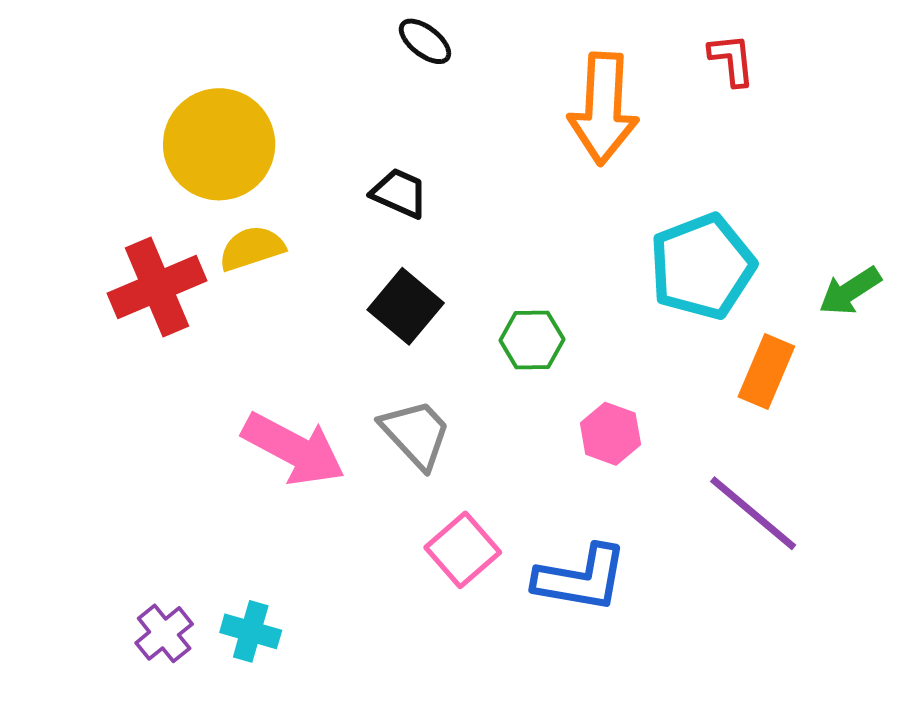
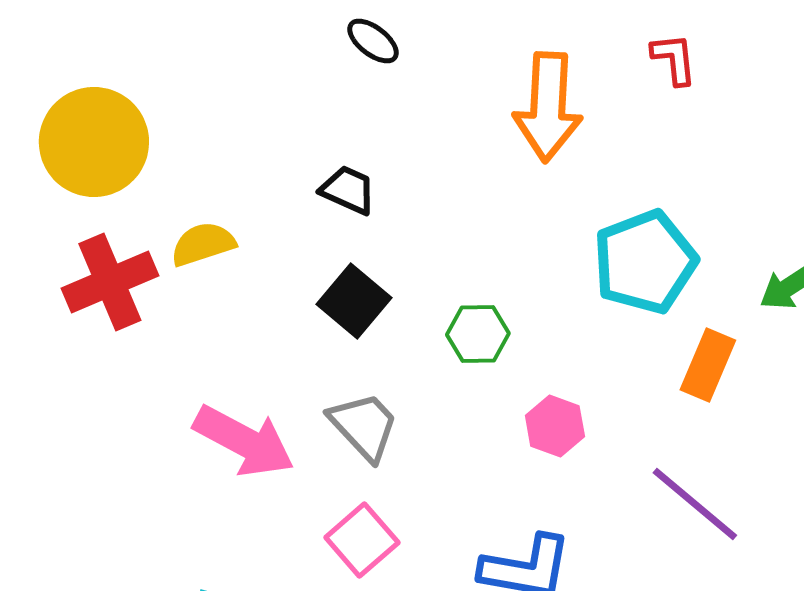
yellow circle: (219, 144) -> (94, 142), moved
pink square: (463, 550) -> (362, 540), moved

